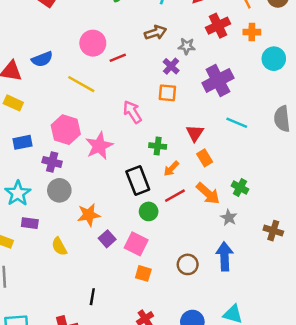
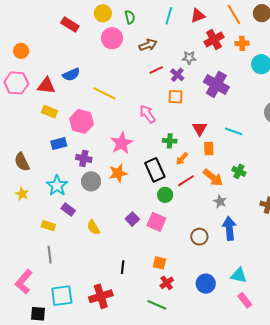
brown arrow: (155, 33) -> (148, 45), moved
pink circle: (93, 43) -> (112, 38), moved
red line: (118, 58) -> (156, 70), moved
purple cross: (218, 80) -> (216, 84), turned -30
cyan line: (237, 123) -> (234, 131), moved
pink hexagon: (66, 130) -> (82, 121), moved
orange rectangle: (205, 158) -> (209, 149), turned 32
orange star: (89, 215) -> (118, 173), moved
gray star: (229, 218) -> (220, 201), moved
purple rectangle: (30, 223) -> (68, 210), turned 32
orange square: (143, 273) -> (160, 263), moved

